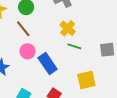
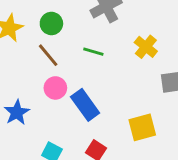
yellow cross: (68, 28) -> (146, 47), moved
green line: (74, 46) -> (93, 52), moved

